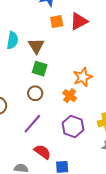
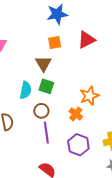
orange square: (57, 22) -> (55, 42), moved
cyan semicircle: (12, 40) -> (26, 90), moved
purple line: (32, 124) -> (46, 133), moved, turned -50

